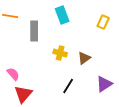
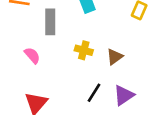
pink semicircle: (13, 74) -> (32, 55), moved
purple triangle: (104, 84) -> (124, 95), moved

